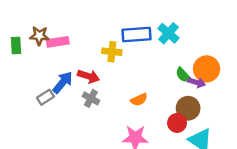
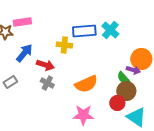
pink rectangle: (58, 42) -> (22, 22), moved
green semicircle: (183, 75) -> (123, 78), moved
blue arrow: (63, 82) -> (24, 53), moved
orange semicircle: (139, 100) -> (86, 84), size x1.6

